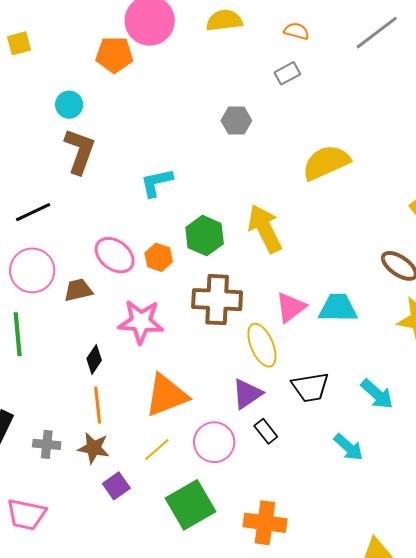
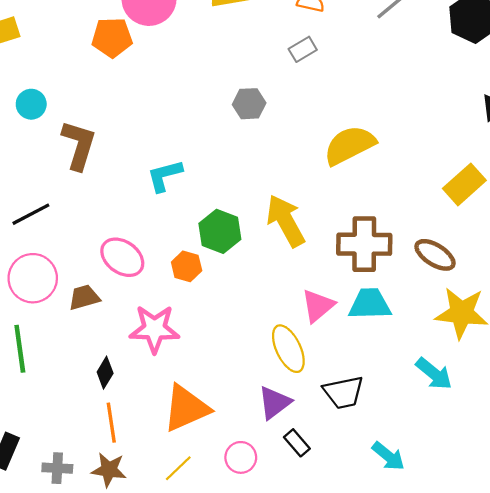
cyan circle: (69, 105) -> (31, 104), moved
orange hexagon: (159, 257) -> (187, 266), moved
brown cross: (217, 300) -> (364, 244), moved
cyan arrow: (377, 394) -> (434, 374), moved
pink circle: (214, 442) -> (241, 457), size x0.7

